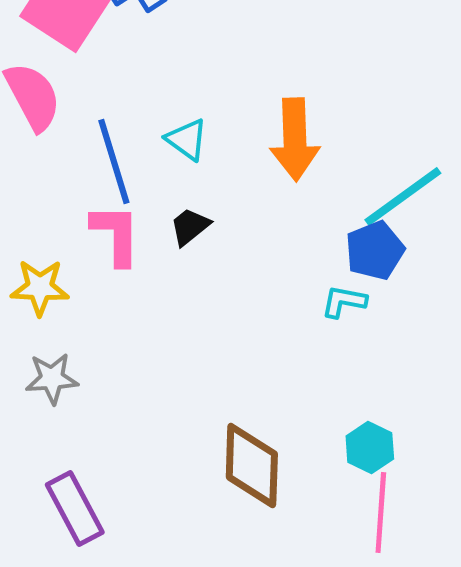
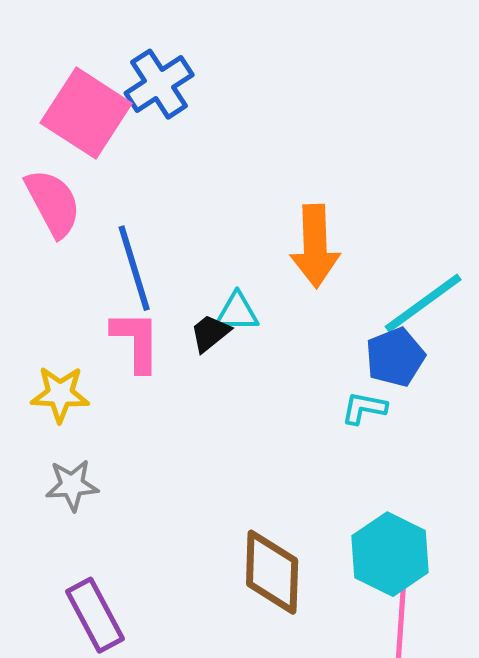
cyan triangle: (187, 140) -> (237, 312), moved, turned -36
cyan hexagon: (370, 448) -> (390, 554), size x1.6

